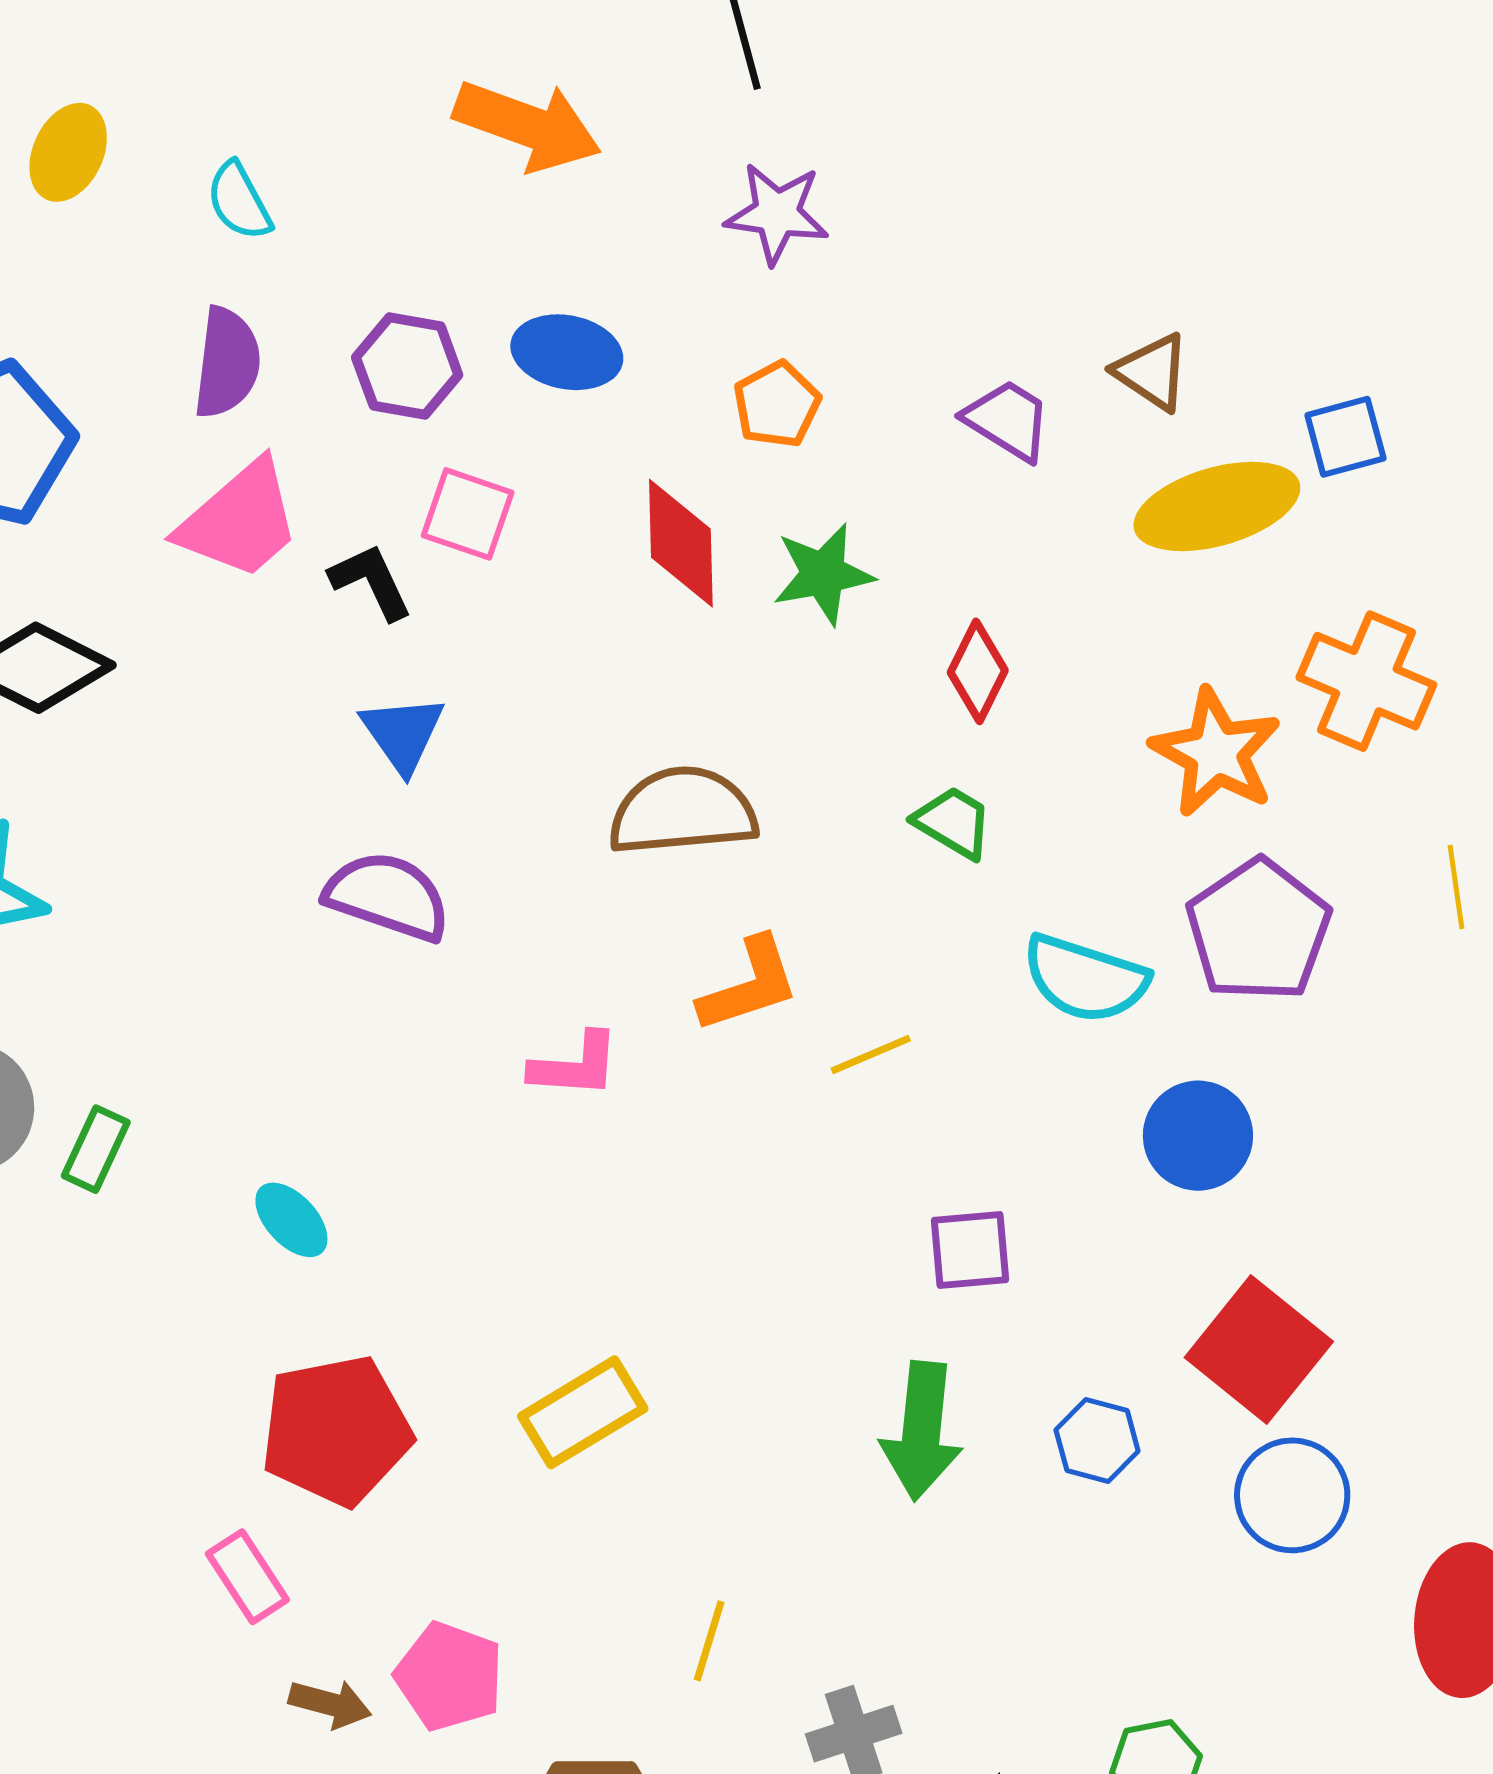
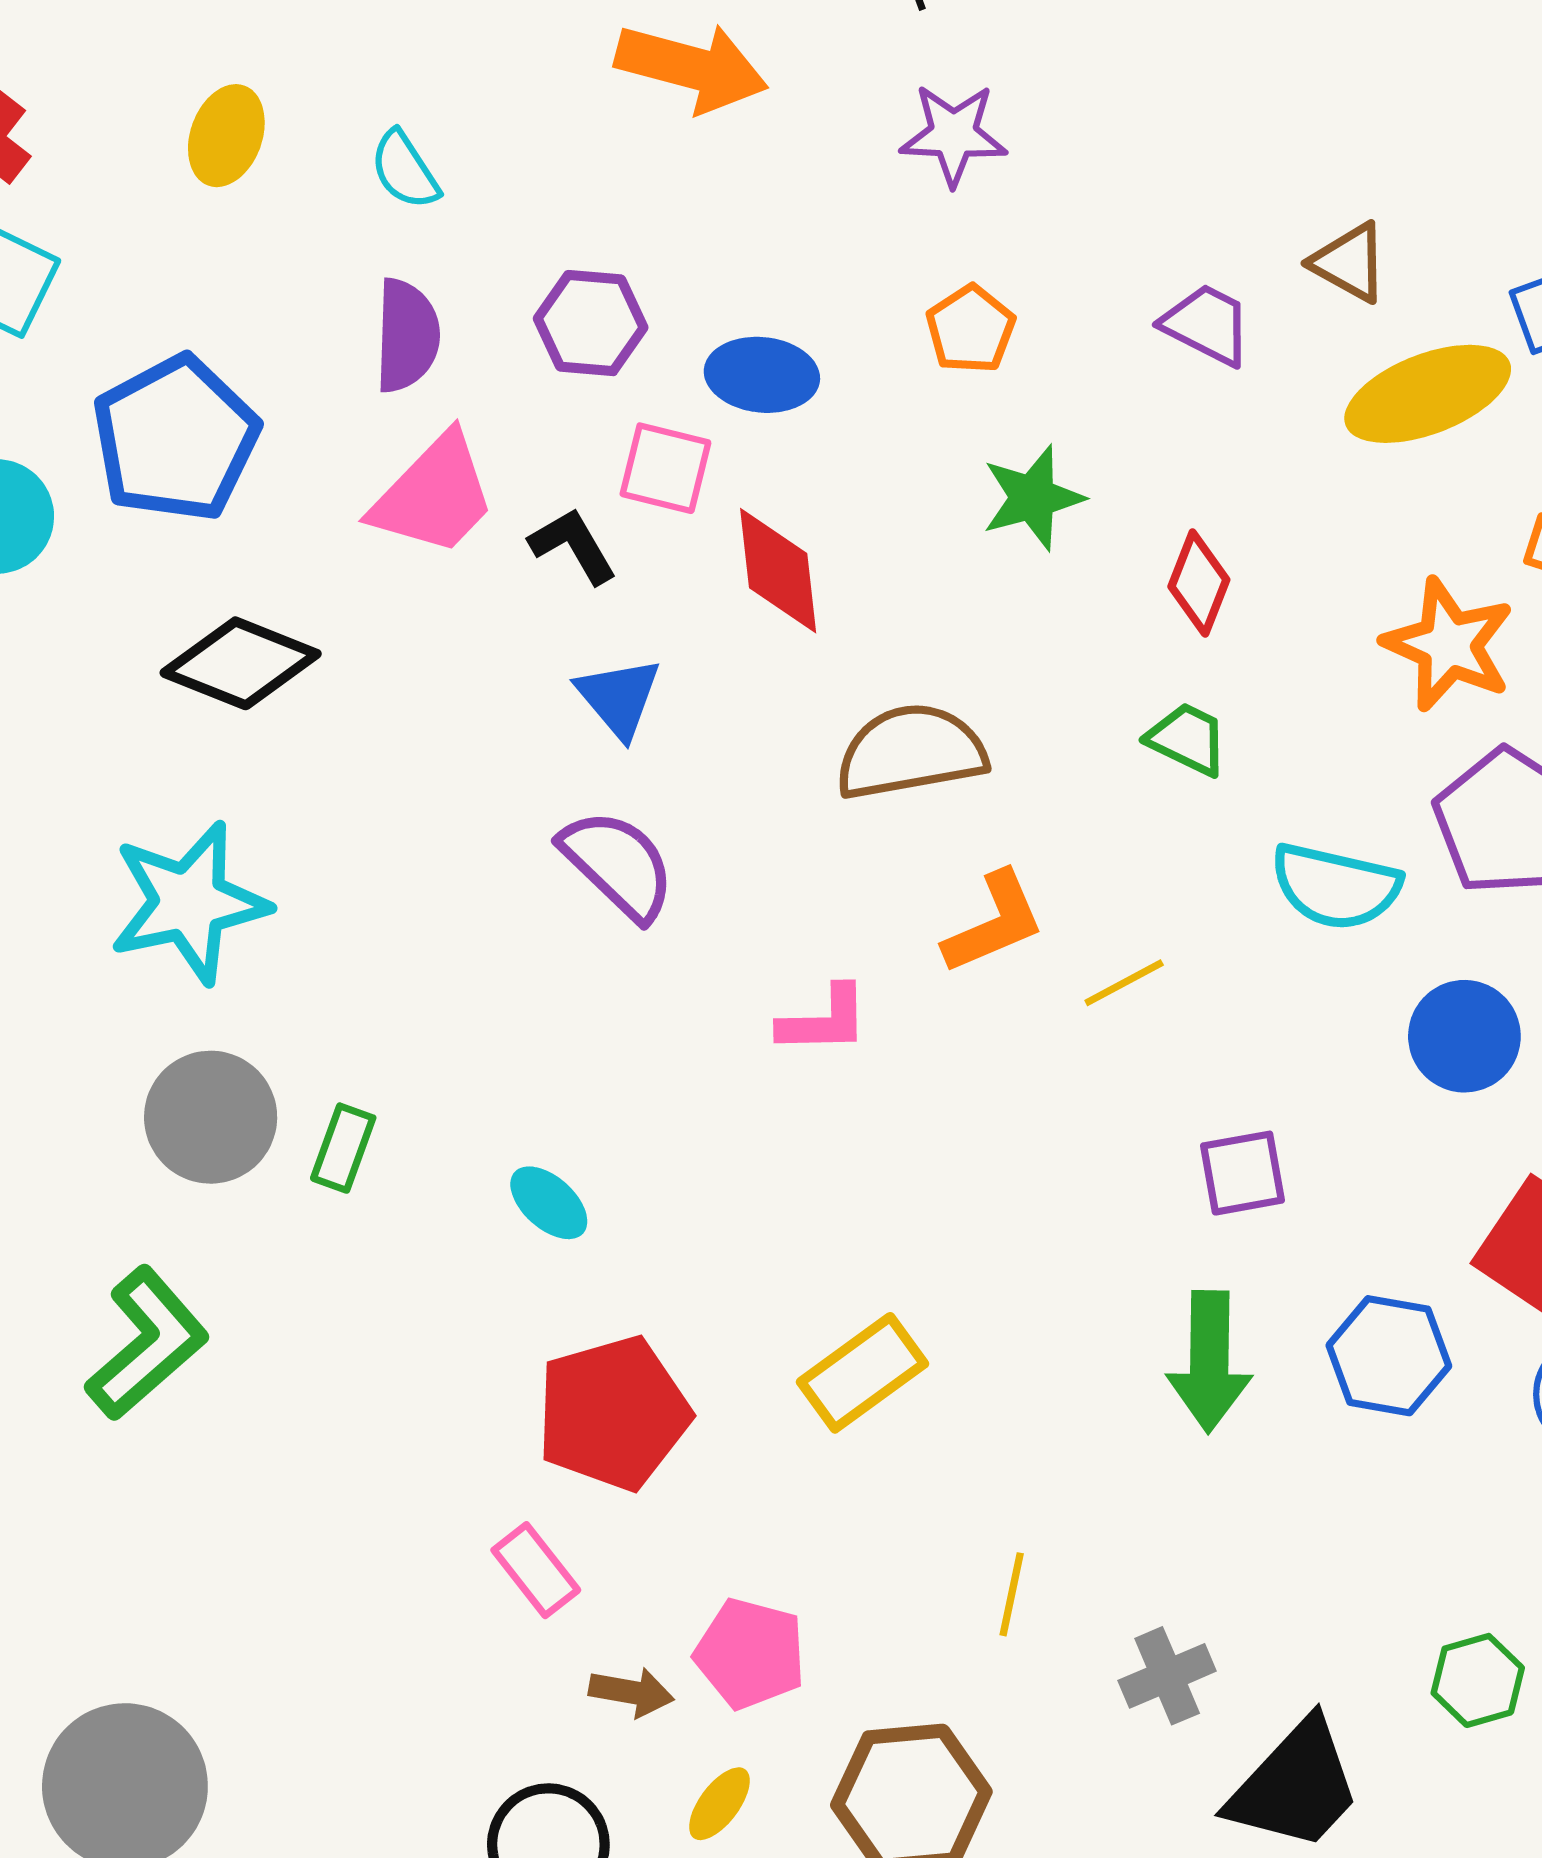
blue ellipse: (567, 352) -> (762, 375), moved
red diamond: (681, 543) -> (778, 571), moved
purple semicircle: (388, 896) -> (618, 865), turned 30
blue hexagon: (1097, 1441) -> (1389, 1356), size x1.4

